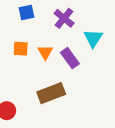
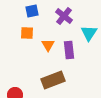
orange square: (21, 49) -> (27, 33), moved
purple rectangle: (70, 58) -> (69, 50), turned 30

